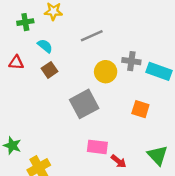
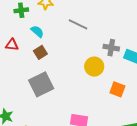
gray line: (92, 36) -> (78, 24), turned 48
yellow circle: (106, 72) -> (94, 67), moved
gray square: (84, 104) -> (41, 84), moved

